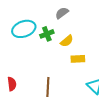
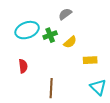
yellow rectangle: (78, 59) -> (90, 60), moved
red semicircle: (12, 84) -> (23, 66), moved

